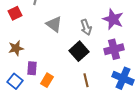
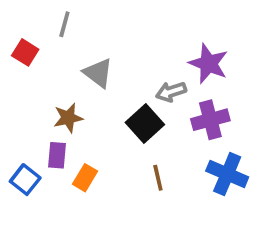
red square: (15, 13) -> (25, 52), turned -32
gray arrow: (86, 27) -> (171, 92), moved, turned 91
brown star: (16, 48) -> (68, 118), moved

